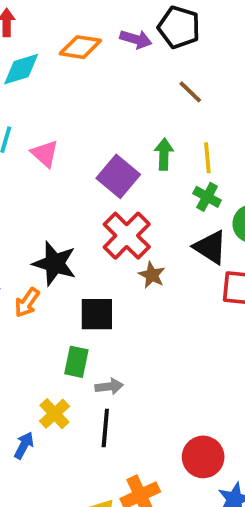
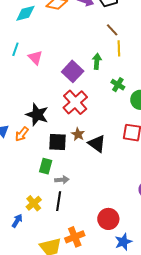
yellow line: (207, 158) -> (119, 48), moved
black triangle: (210, 247) -> (97, 144), moved
brown star: (152, 275) -> (78, 134), moved
yellow cross: (55, 414) -> (34, 203), moved
blue arrow: (24, 445) -> (17, 221), moved

